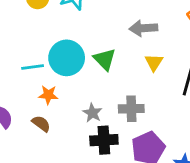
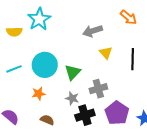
green triangle: (105, 59) -> (73, 72), moved, turned 42
cyan line: (33, 67) -> (14, 69), moved
brown semicircle: (41, 124) -> (47, 120), moved

